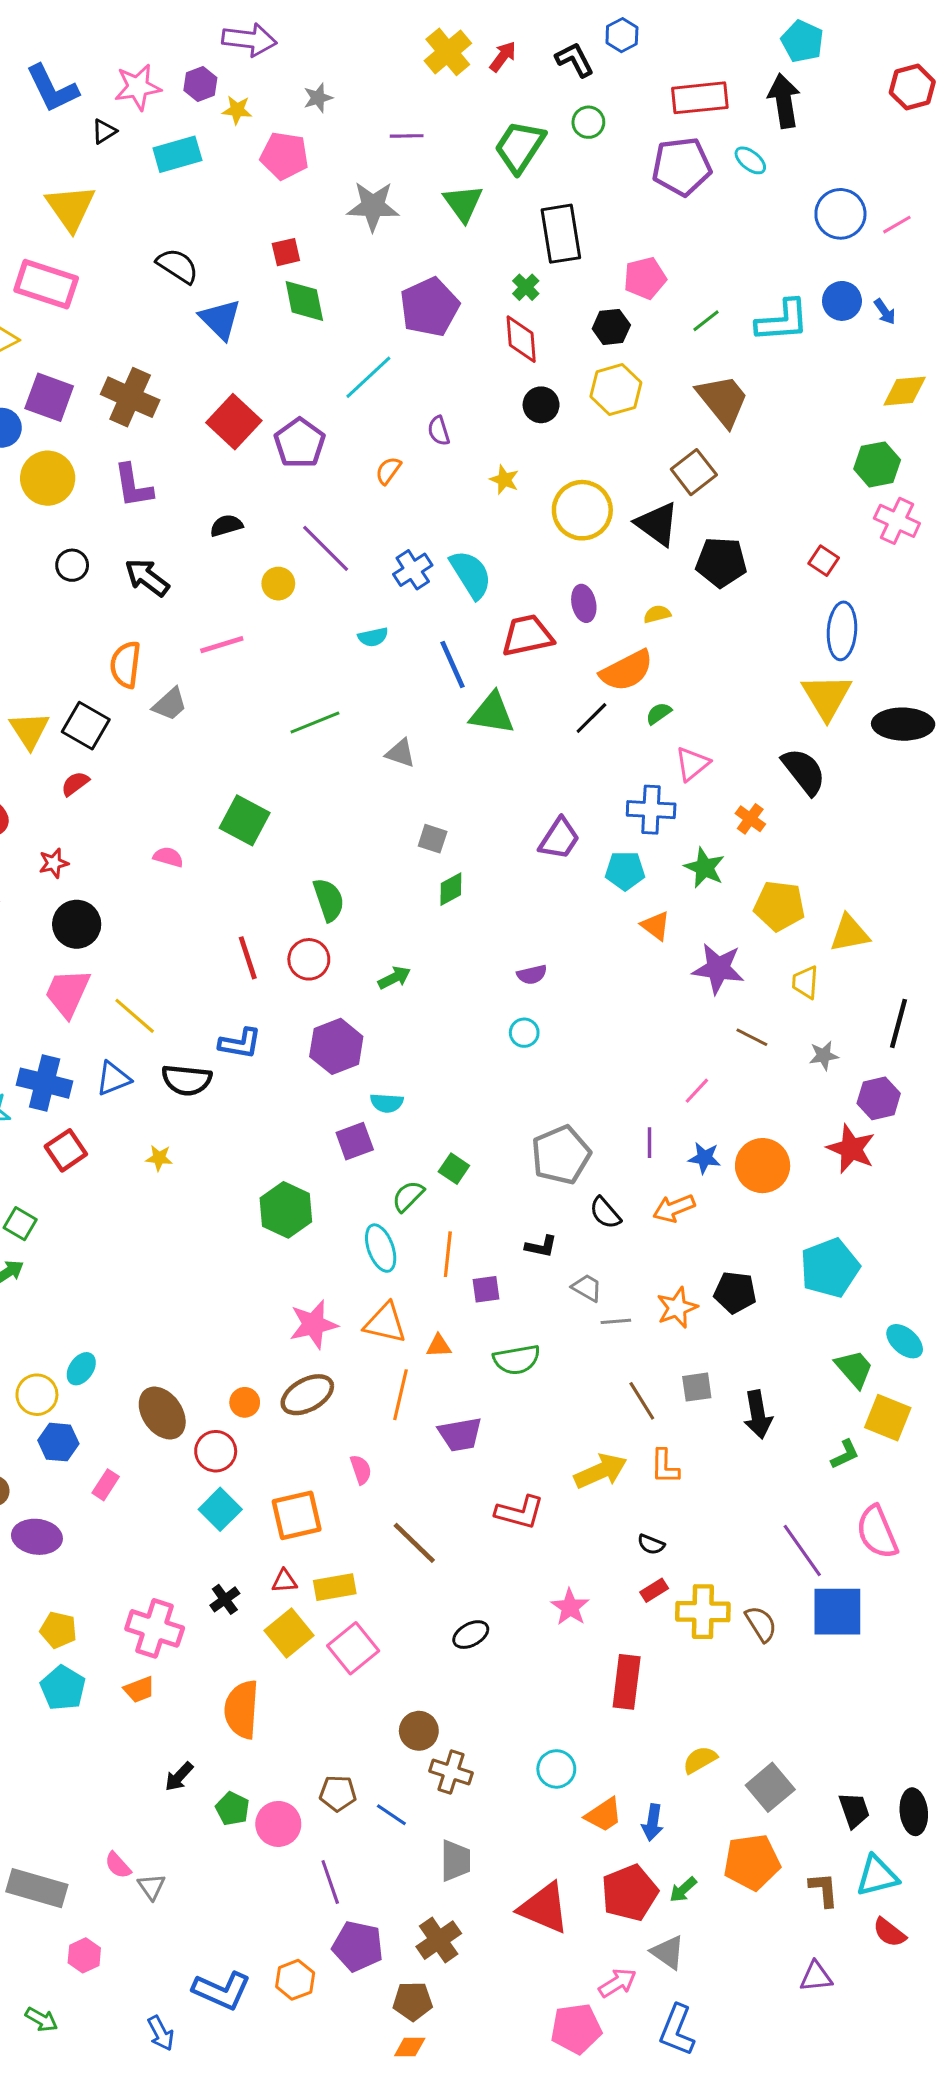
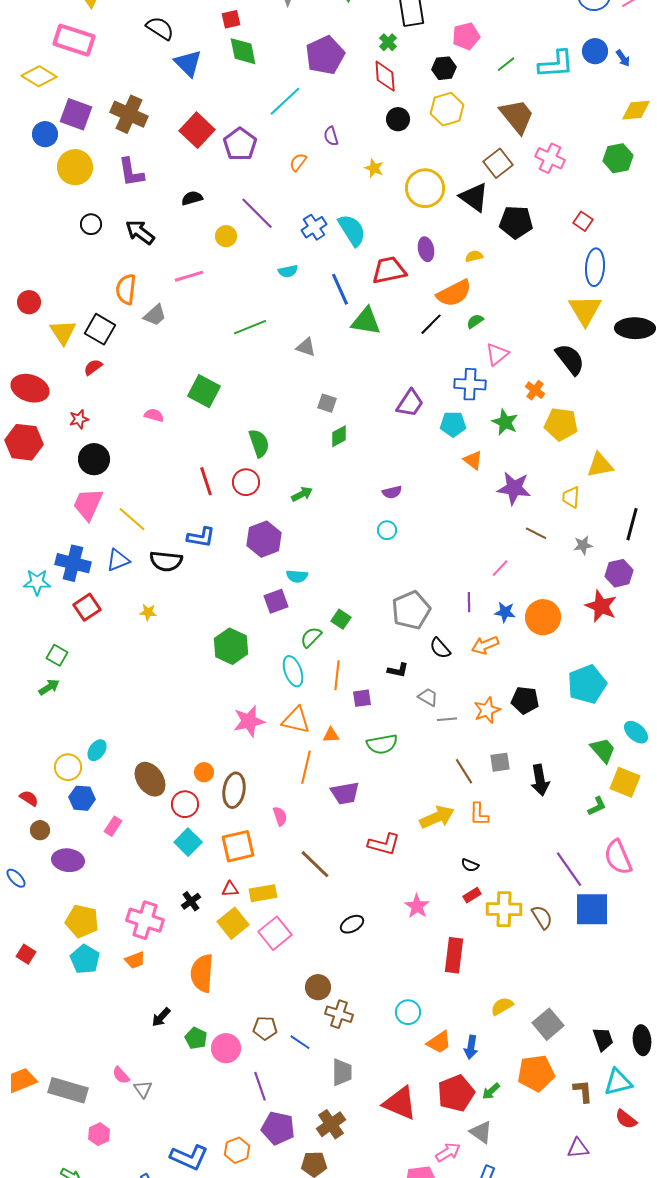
pink cross: (897, 521) -> (550, 158), moved
yellow pentagon: (779, 906) -> (561, 424), moved
brown ellipse: (307, 1395) -> (234, 790), moved, turned -52
yellow pentagon: (58, 1630) -> (82, 921), size x1.4

